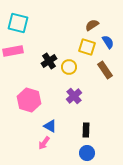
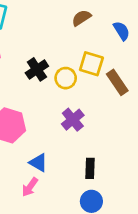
brown semicircle: (92, 25) -> (81, 18), moved
blue semicircle: (108, 42) -> (122, 31), moved
yellow square: (87, 47) -> (91, 64), moved

